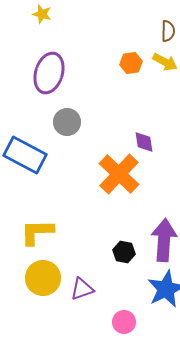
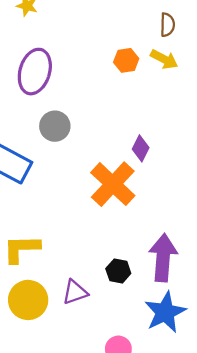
purple diamond: (144, 142) -> (141, 148), turned 35
purple triangle: (82, 289) -> (75, 292), moved

